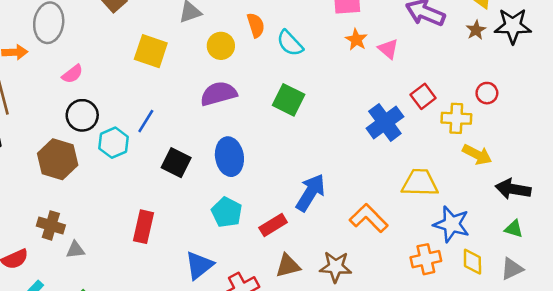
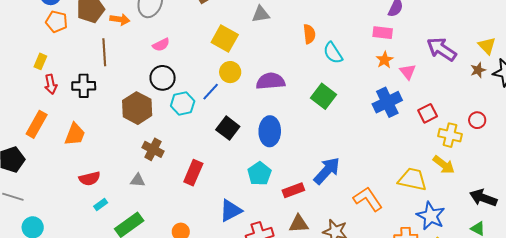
yellow circle: (221, 46) -> (230, 72), moved
blue cross: (385, 122) -> (387, 102), moved
yellow arrow: (477, 155) -> (444, 165), moved
brown cross: (51, 225) -> (153, 149), moved

